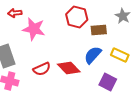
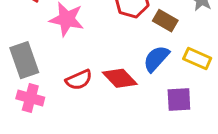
brown rectangle: (99, 30) -> (165, 21), turned 35
purple square: (108, 82) -> (179, 100), turned -30

